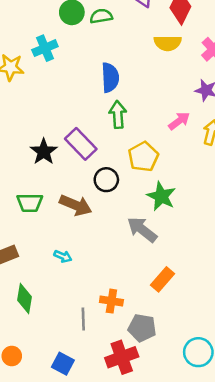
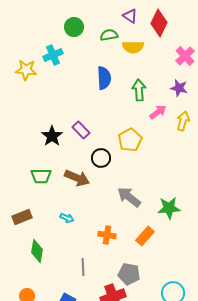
green semicircle: (101, 16) -> (109, 35), moved
yellow semicircle: (168, 43) -> (133, 47), moved
green arrow: (118, 115) -> (139, 90), moved
purple rectangle: (81, 144) -> (81, 130), size x0.7
green star: (161, 196) -> (169, 208), moved, turned -30
orange cross: (111, 301) -> (107, 235), moved

